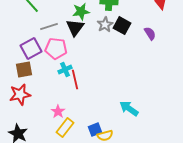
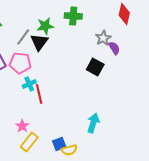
gray star: (105, 25) -> (103, 38), moved
black square: (122, 26) -> (95, 67), moved
gray line: (49, 27) -> (23, 37), moved, turned -36
cyan arrow: (129, 109) -> (93, 123), turned 72

